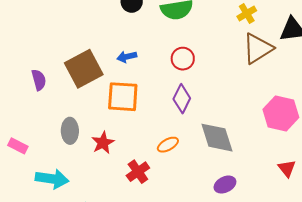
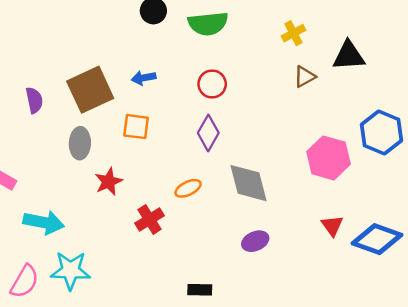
brown triangle: (258, 48) -> (305, 77), size x0.6
orange square: (123, 97) -> (136, 127), size x0.7
gray ellipse: (70, 131) -> (80, 143), moved

